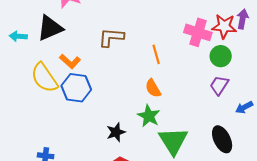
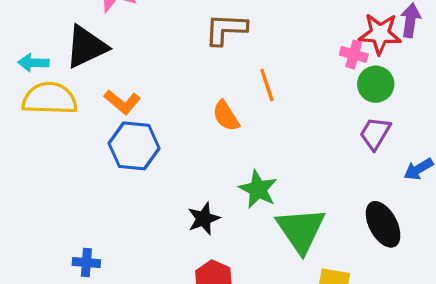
pink cross: (198, 32) -> (354, 54), moved, size x0.6
brown L-shape: (111, 37) -> (226, 29), moved
yellow semicircle: (44, 78) -> (50, 99), moved, turned 128
orange semicircle: (153, 88) -> (226, 116), moved

